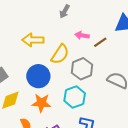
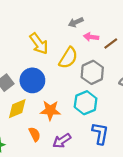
gray arrow: (65, 11) -> (76, 22), moved, turned 40
yellow arrow: (33, 40) -> (39, 44), turned -125
blue circle: (38, 76) -> (32, 80), moved

